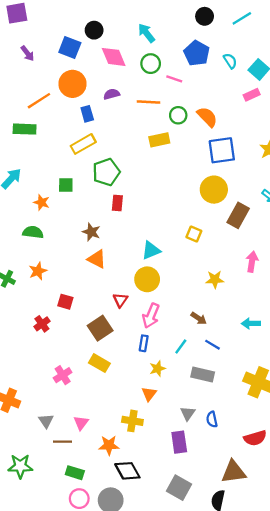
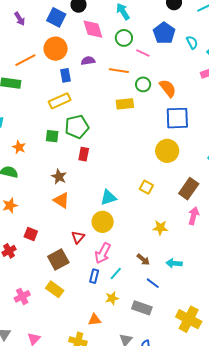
green square: (66, 185) -> (52, 136), moved
brown rectangle: (238, 215) -> (189, 189), moved
cyan arrow: (251, 323) -> (174, 263), moved
cyan line: (181, 347) -> (116, 273), moved
yellow star: (157, 369) -> (112, 298), moved
orange triangle: (149, 394) -> (94, 320), turned 40

